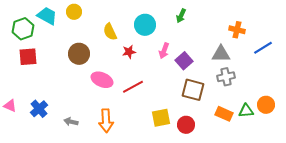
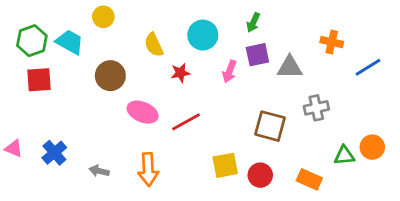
cyan trapezoid: (47, 16) -> (70, 42), moved
gray triangle: (221, 54) -> (290, 67), moved
purple square: (184, 61) -> (257, 55), moved, turned 30
orange rectangle: (224, 114) -> (309, 179), moved

